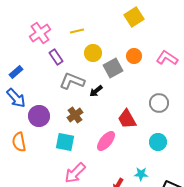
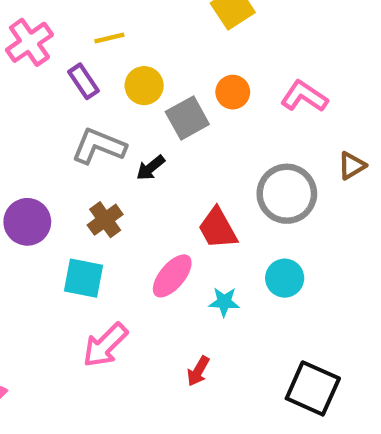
purple rectangle: (56, 57) -> (84, 81), moved
gray circle: (159, 103) -> (287, 194), size x1.4
cyan star: (141, 174) -> (224, 302), moved

